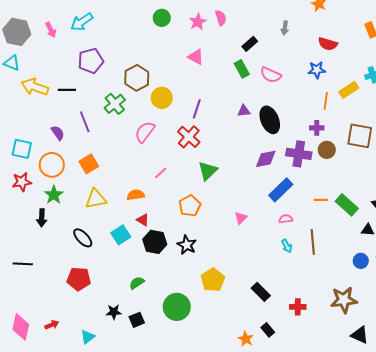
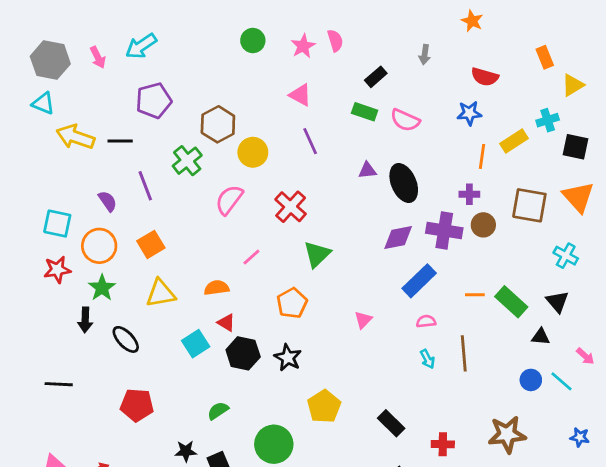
green rectangle: (242, 69) -> (365, 112), turned -42
purple line: (197, 109) -> (310, 141), moved, turned -42
black ellipse: (83, 238) -> (126, 339), moved

